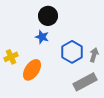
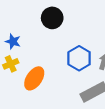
blue star: (42, 37) -> (13, 41), moved

